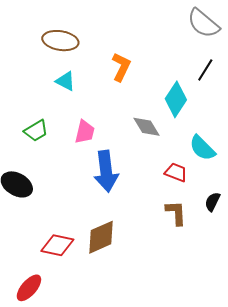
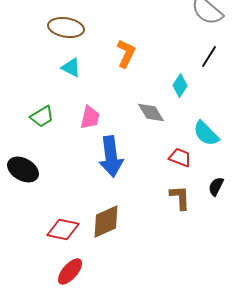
cyan diamond: (176, 99) -> (180, 86), size x0.7
red ellipse: (29, 288) -> (70, 272), moved

